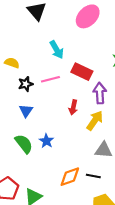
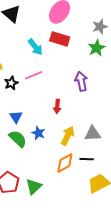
red rectangle: (82, 72) -> (60, 39), moved
red arrow: (73, 107) -> (57, 106), moved
blue triangle: (26, 111) -> (16, 117), moved
yellow arrow: (95, 121) -> (68, 136), moved

